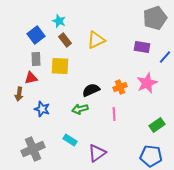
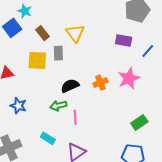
cyan star: (59, 21) -> (25, 11), moved
yellow triangle: (96, 40) -> (75, 33), turned -42
gray rectangle: (36, 59) -> (58, 53), moved
pink line: (114, 114) -> (75, 117), moved

